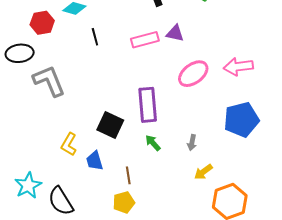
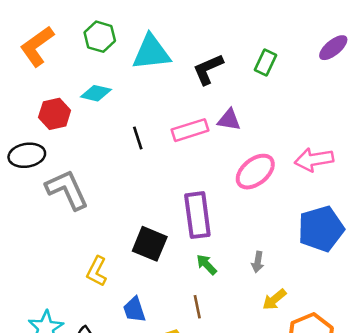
black line: (95, 37) -> (138, 138), moved
blue trapezoid: (95, 161) -> (134, 310), moved
brown line: (128, 175) -> (197, 307), moved

